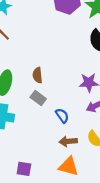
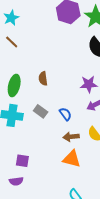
gray rectangle: (38, 98) -> (41, 111), moved
purple square: (24, 169) -> (22, 161), moved

